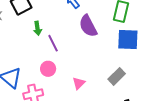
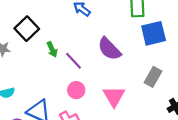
purple semicircle: (88, 26) -> (109, 49), moved
pink triangle: (79, 83) -> (114, 96), size x1.5

